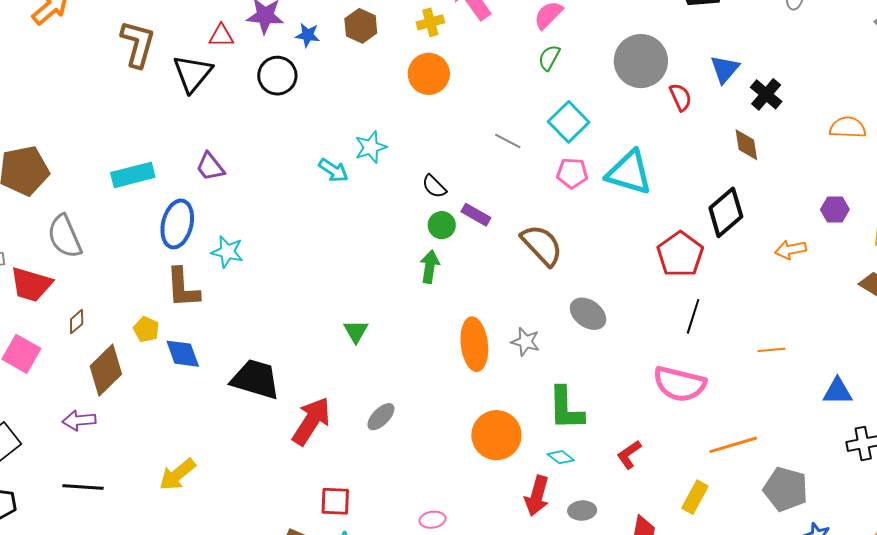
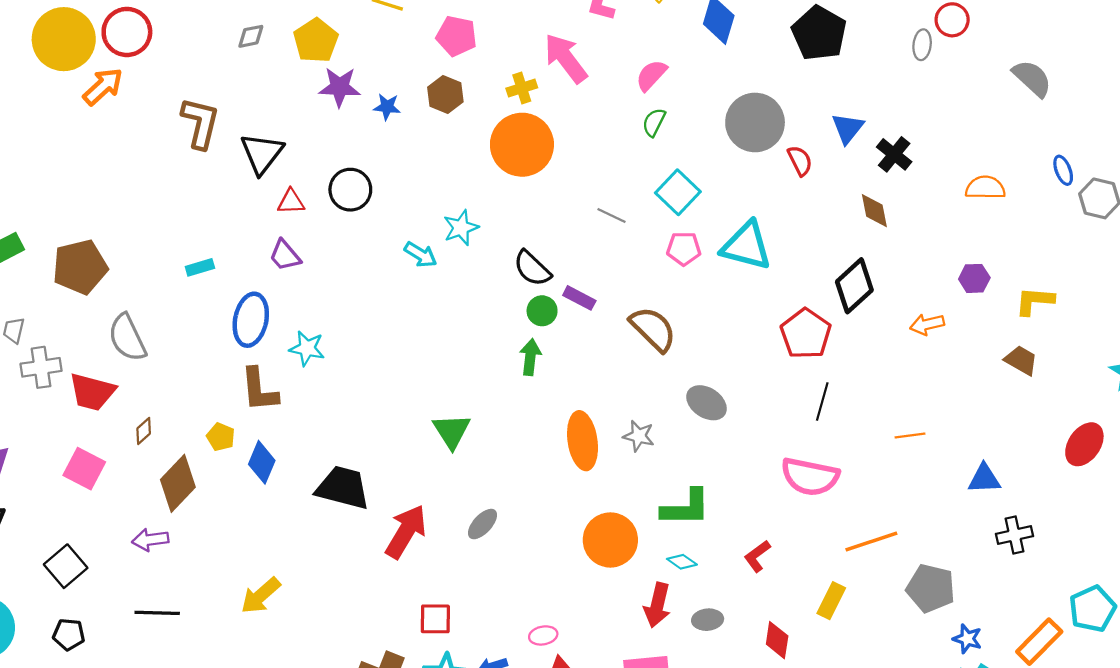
red triangle: (221, 36) -> (291, 202), moved
orange circle: (429, 74) -> (522, 145), size x1.4
black circle: (277, 76) -> (350, 190), moved
cyan rectangle: (133, 175) -> (200, 267), size x0.6
black semicircle: (434, 186) -> (532, 268), size x1.4
green triangle: (356, 331) -> (452, 431), size x1.4
blue diamond: (183, 354) -> (262, 462), turned 45
green L-shape: (566, 408) -> (686, 508), turned -87

